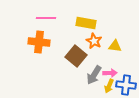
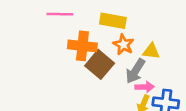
orange cross: (39, 42) -> (82, 46), moved
gray arrow: (94, 75) -> (135, 71), moved

